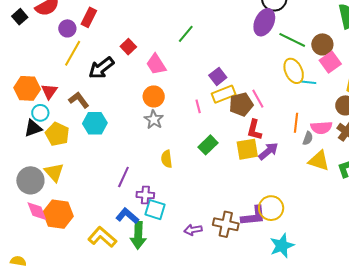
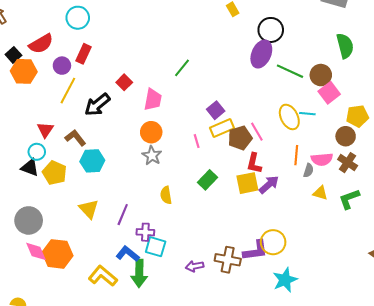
pink trapezoid: (156, 64) -> (153, 100), turned -135
yellow ellipse: (294, 71) -> (289, 117), moved
orange hexagon: (27, 88) -> (24, 71), moved
black triangle: (33, 128) -> (30, 168), turned 42
yellow triangle: (319, 161) -> (320, 193), size x0.7
yellow triangle: (54, 172) -> (89, 209), moved

